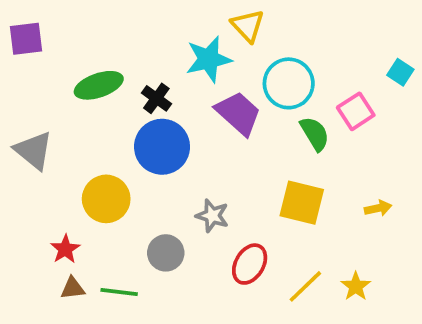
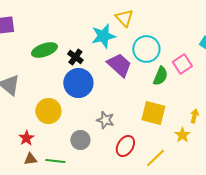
green semicircle: (315, 134) -> (160, 76), turned 54
yellow arrow: (378, 208) -> (194, 116), turned -64
yellow star: (356, 286) -> (182, 135), moved

